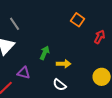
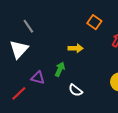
green arrow: (45, 53) -> (60, 69), moved
yellow arrow: (64, 64) -> (76, 48), moved

